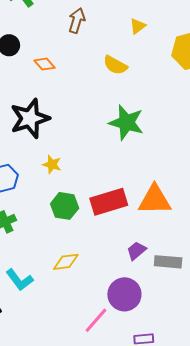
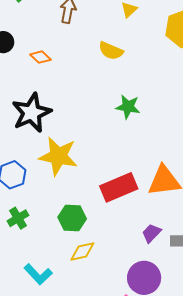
green star: (126, 123) -> (128, 107), size x0.7
yellow star: (52, 164) -> (58, 156), size x2.0
green hexagon: (65, 206) -> (72, 218), moved

